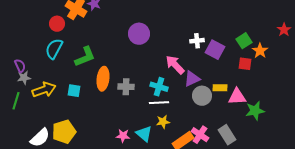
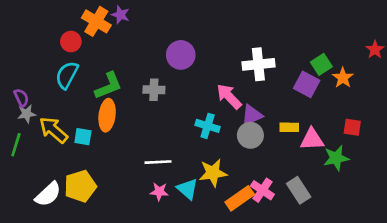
white cross: (197, 41) -> (258, 64), size x1.6
purple square: (215, 50) -> (307, 84), moved
red square: (245, 64) -> (352, 127), moved
orange ellipse: (103, 79) -> (107, 115), moved
gray cross: (126, 87) -> (154, 90), moved
yellow arrow: (44, 90) -> (53, 130), turned -120
cyan square: (74, 91) -> (83, 137), moved
gray circle: (202, 96) -> (250, 135), moved
white line: (159, 103) -> (158, 162), moved
yellow star: (163, 122) -> (213, 173), size x1.5

